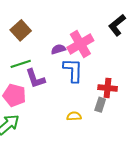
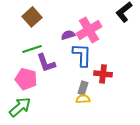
red cross: (108, 88) -> (103, 74), moved
gray rectangle: (100, 105) -> (83, 88), moved

